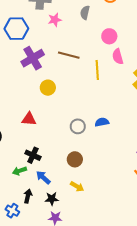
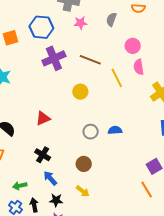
yellow line: (97, 70) -> (117, 78), turned -30
yellow circle: (48, 88) -> (80, 92), moved
red triangle: (29, 119) -> (43, 118), turned -35
green arrow: (19, 171) -> (20, 186), moved
black arrow: (28, 196) -> (34, 205), moved, turned -32

